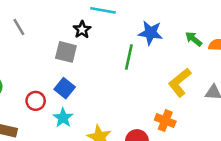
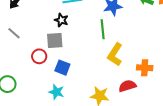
yellow L-shape: (180, 82) -> (115, 55), moved
red circle: (36, 101) -> (39, 56), moved
cyan star: (63, 118) -> (56, 92), moved

